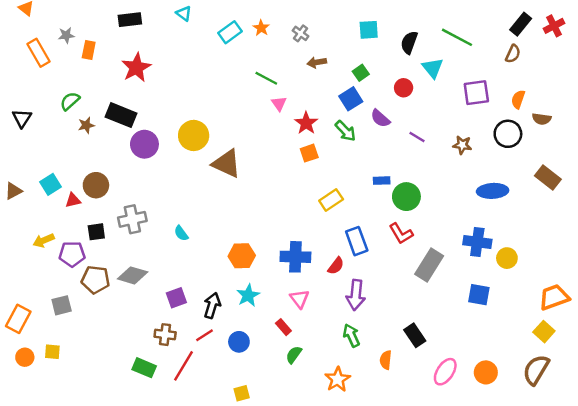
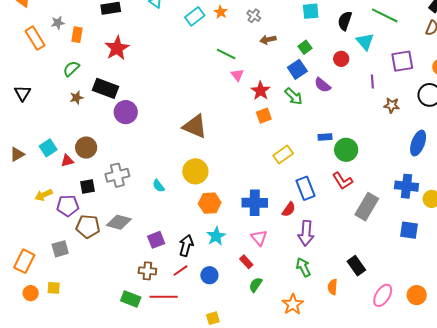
green semicircle: (70, 101) -> (71, 69), moved
yellow circle: (194, 135) -> (195, 171), moved
purple line: (417, 137) -> (372, 82), moved, turned 56
blue ellipse: (493, 191) -> (418, 143), turned -65
red line: (184, 366) -> (164, 297), turned 60

